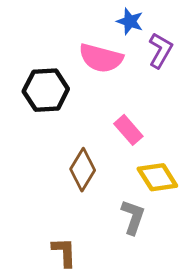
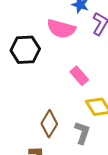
brown diamond: (83, 170) -> (49, 124), moved

